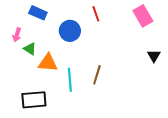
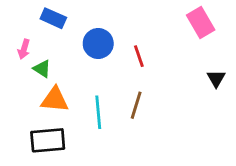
red line: (96, 14) -> (139, 56), moved
orange triangle: (48, 63) -> (55, 100), moved

